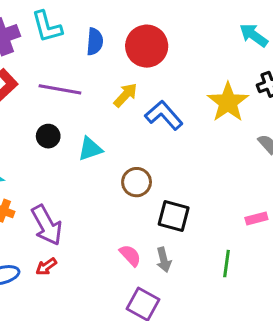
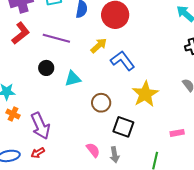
yellow star: (228, 102) -> (145, 94), moved

